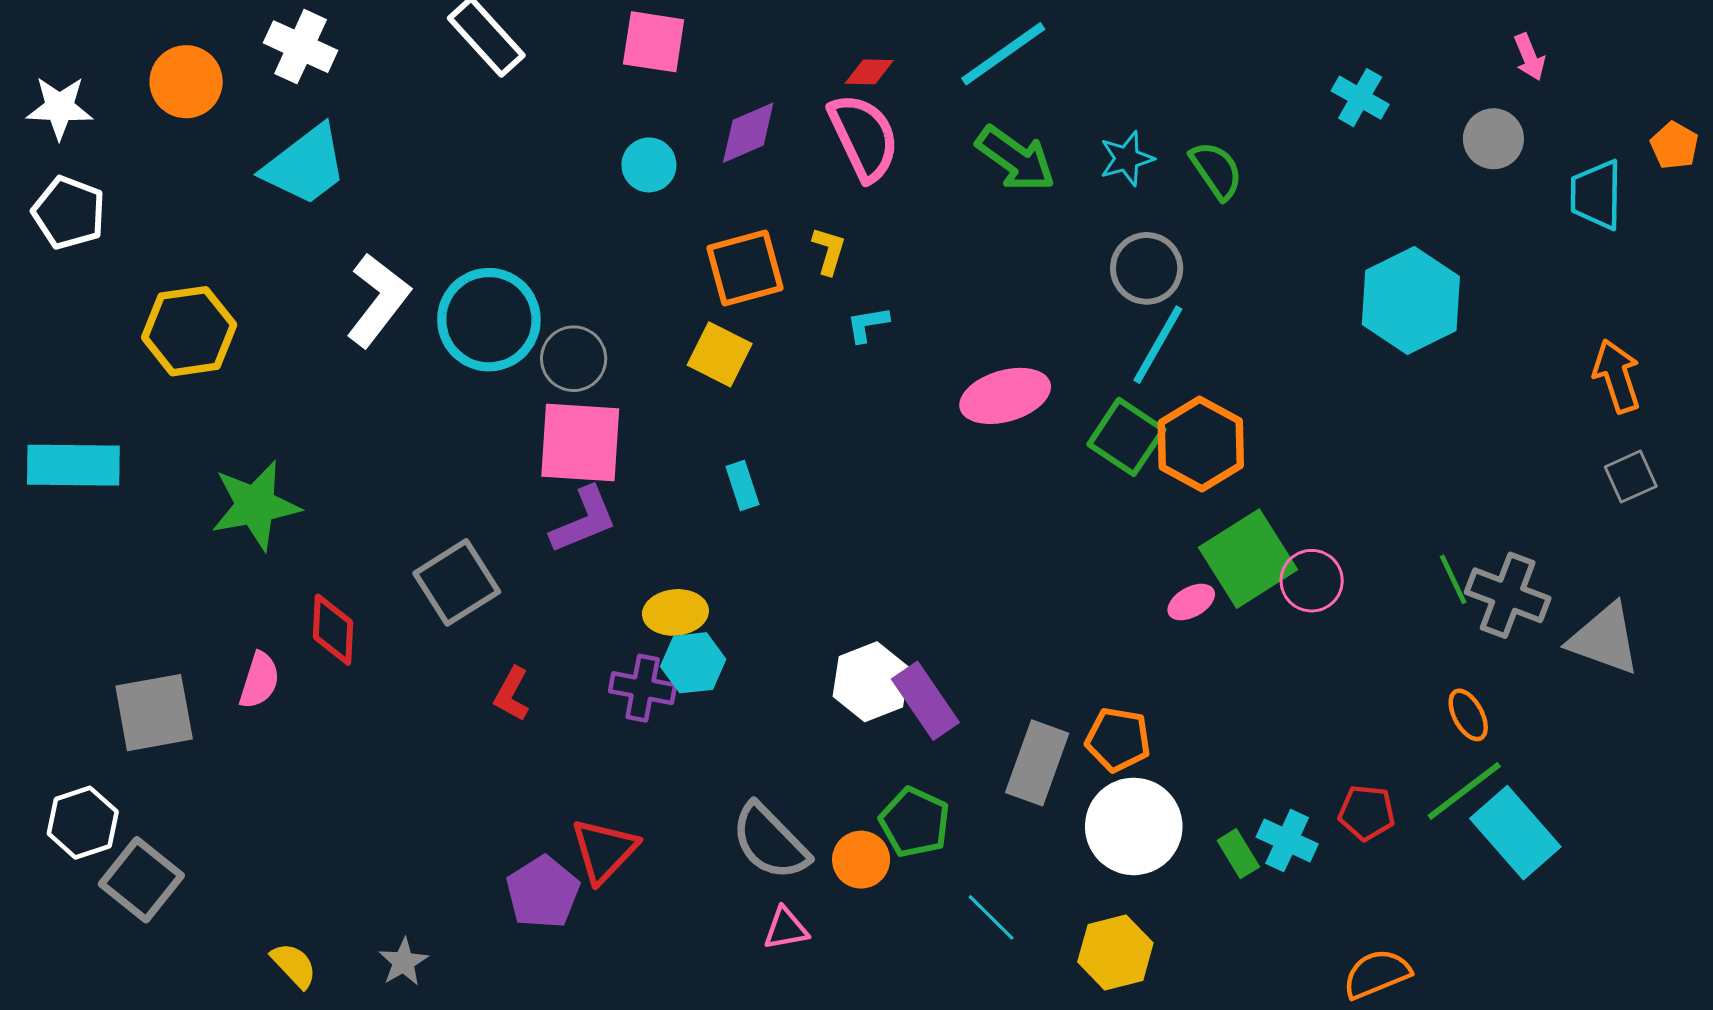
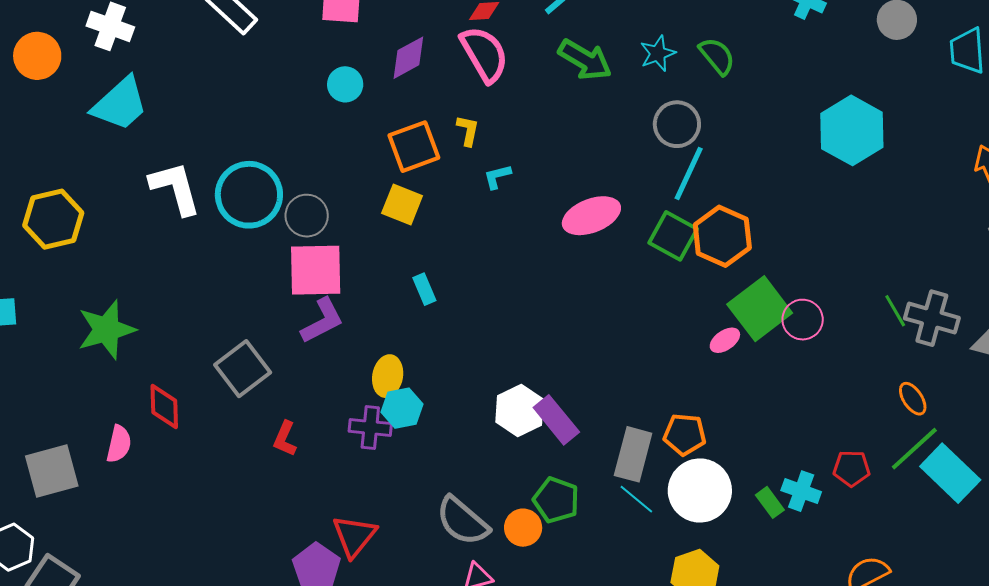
white L-shape: (378, 300) -> (175, 188), turned -48
yellow ellipse: (675, 612) -> (388, 376), turned -69
cyan line: (991, 917) -> (636, 499), moved

